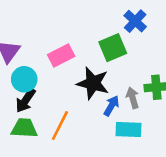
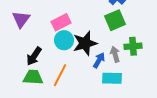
green square: (113, 48) -> (115, 20), moved
cyan circle: (24, 79) -> (64, 40), moved
black star: (93, 83) -> (85, 43), turned -30

